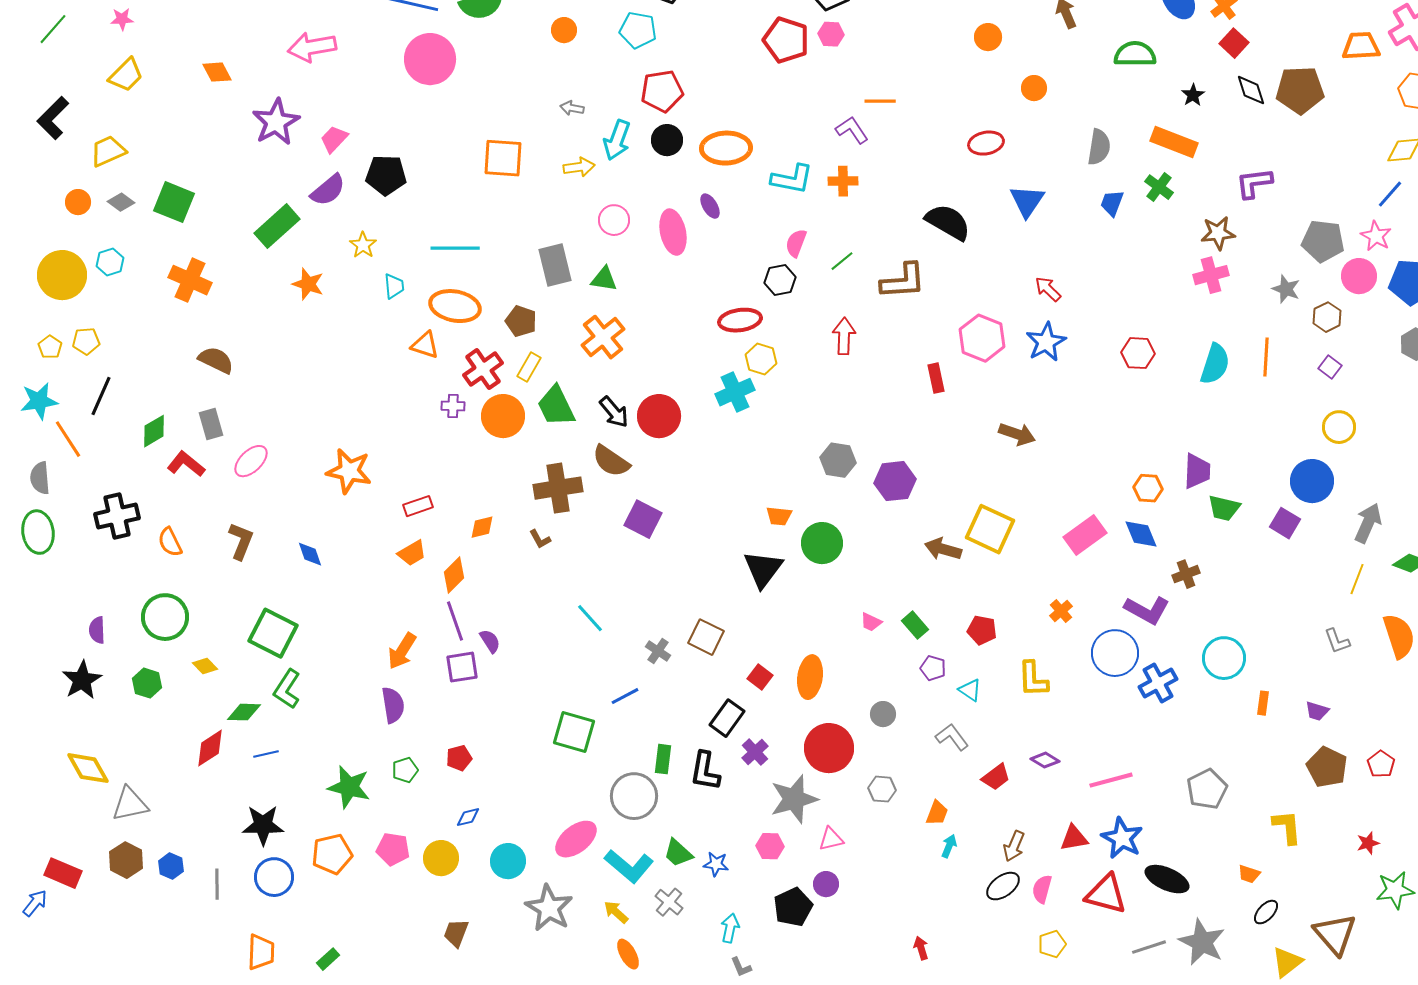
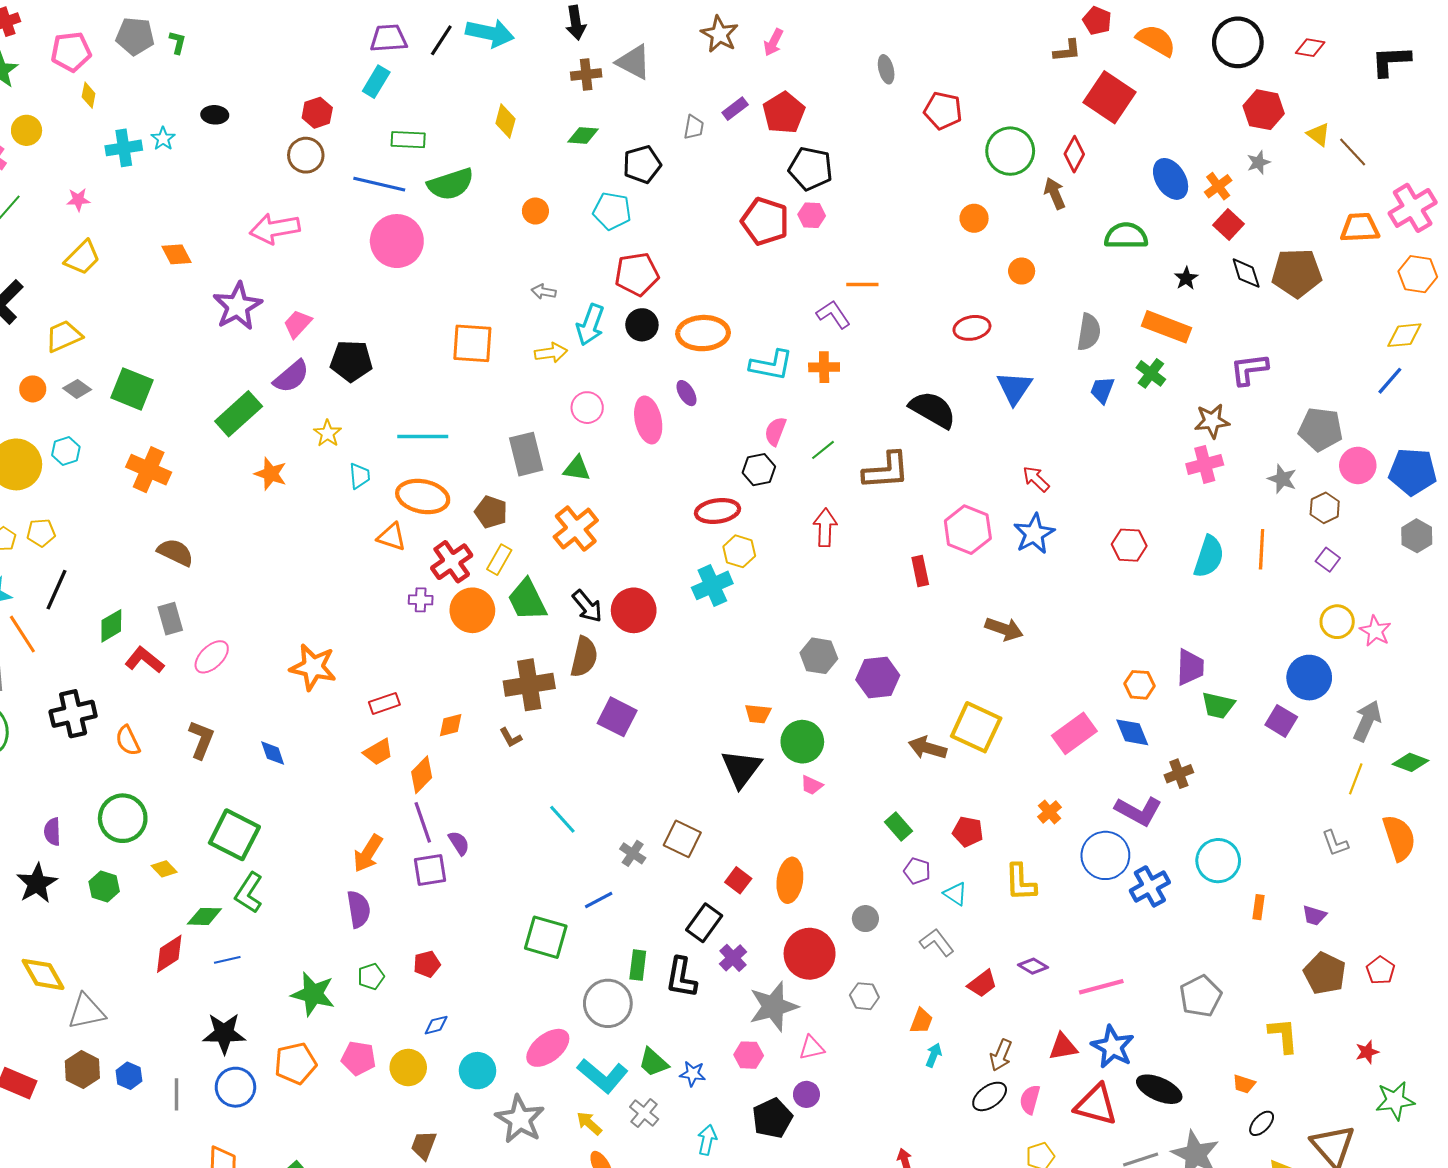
pink star: (1376, 236) -> (1375, 631), moved
brown semicircle: (611, 461) -> (584, 657), turned -111
pink trapezoid: (871, 622) -> (812, 785), moved

